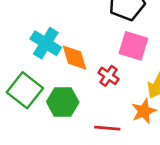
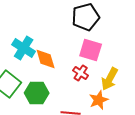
red cross: (108, 76) -> (81, 73), moved

